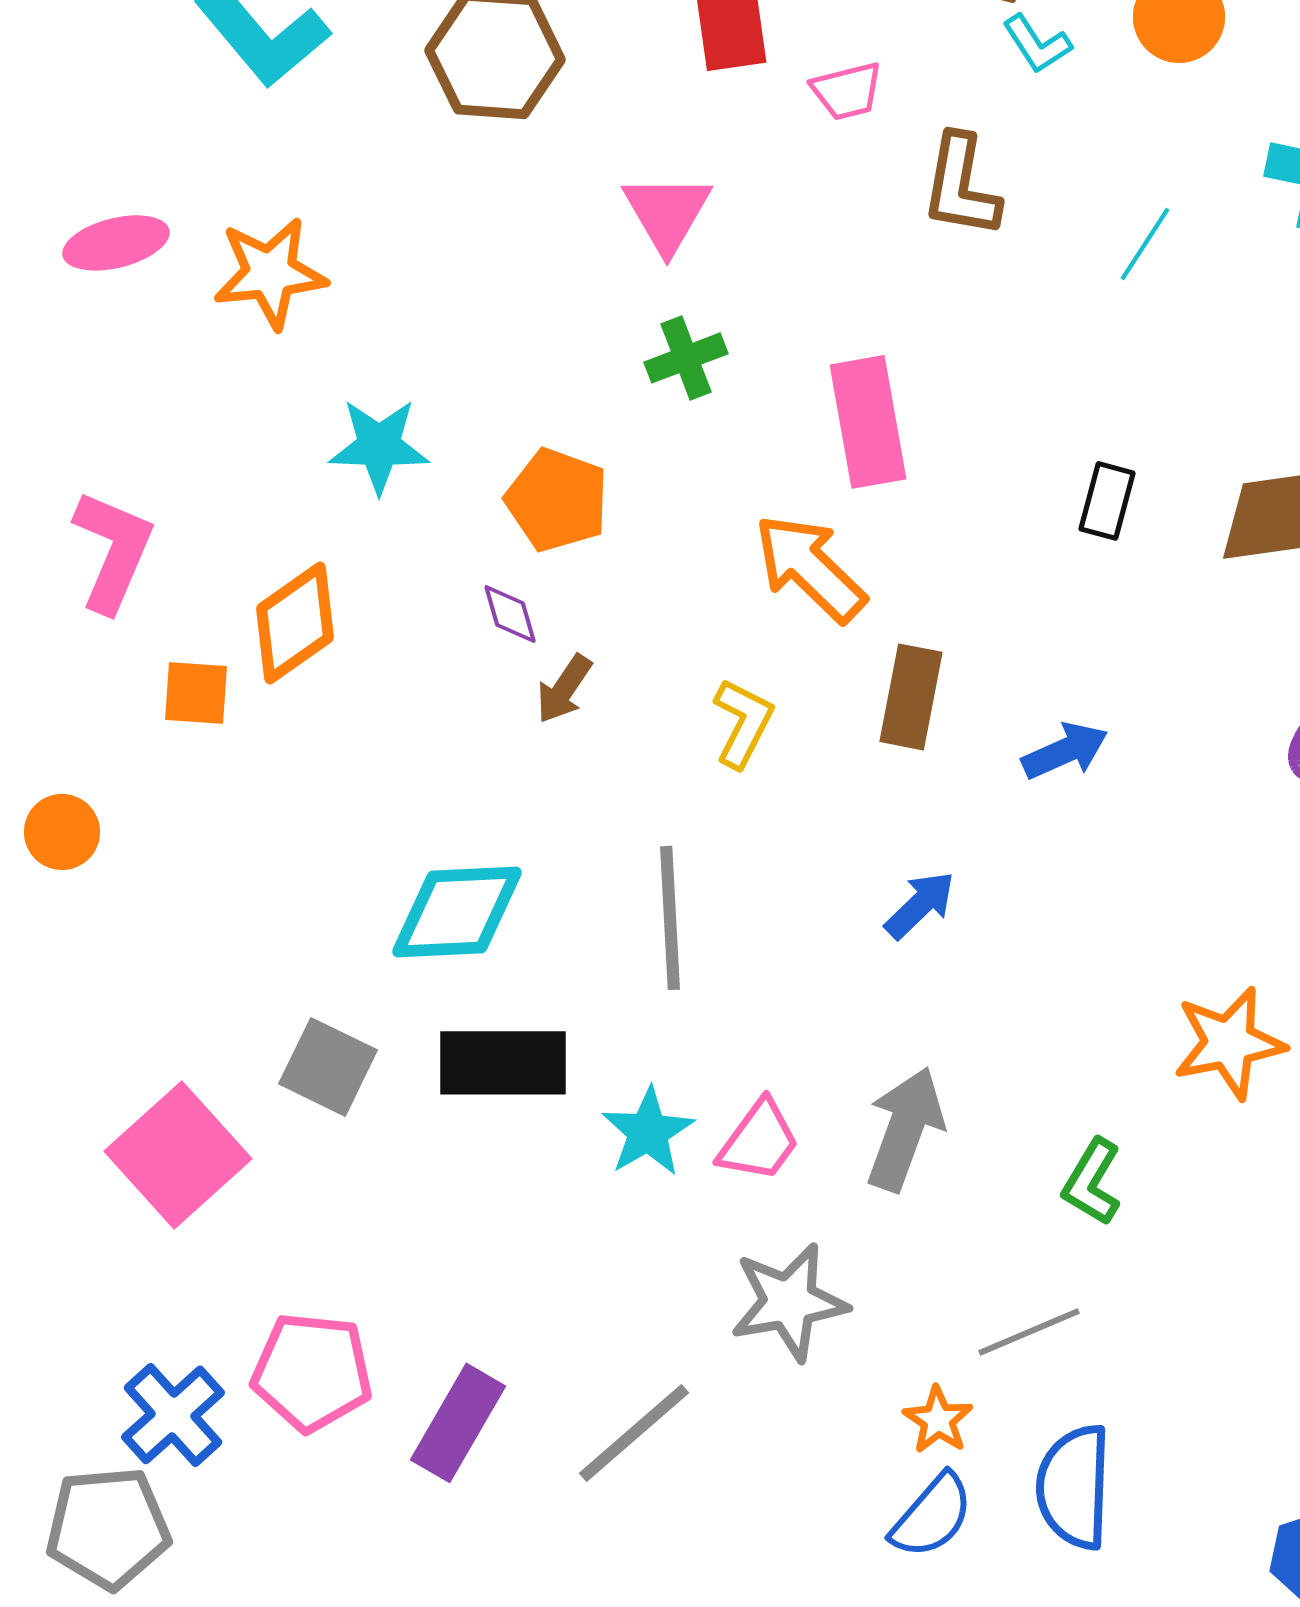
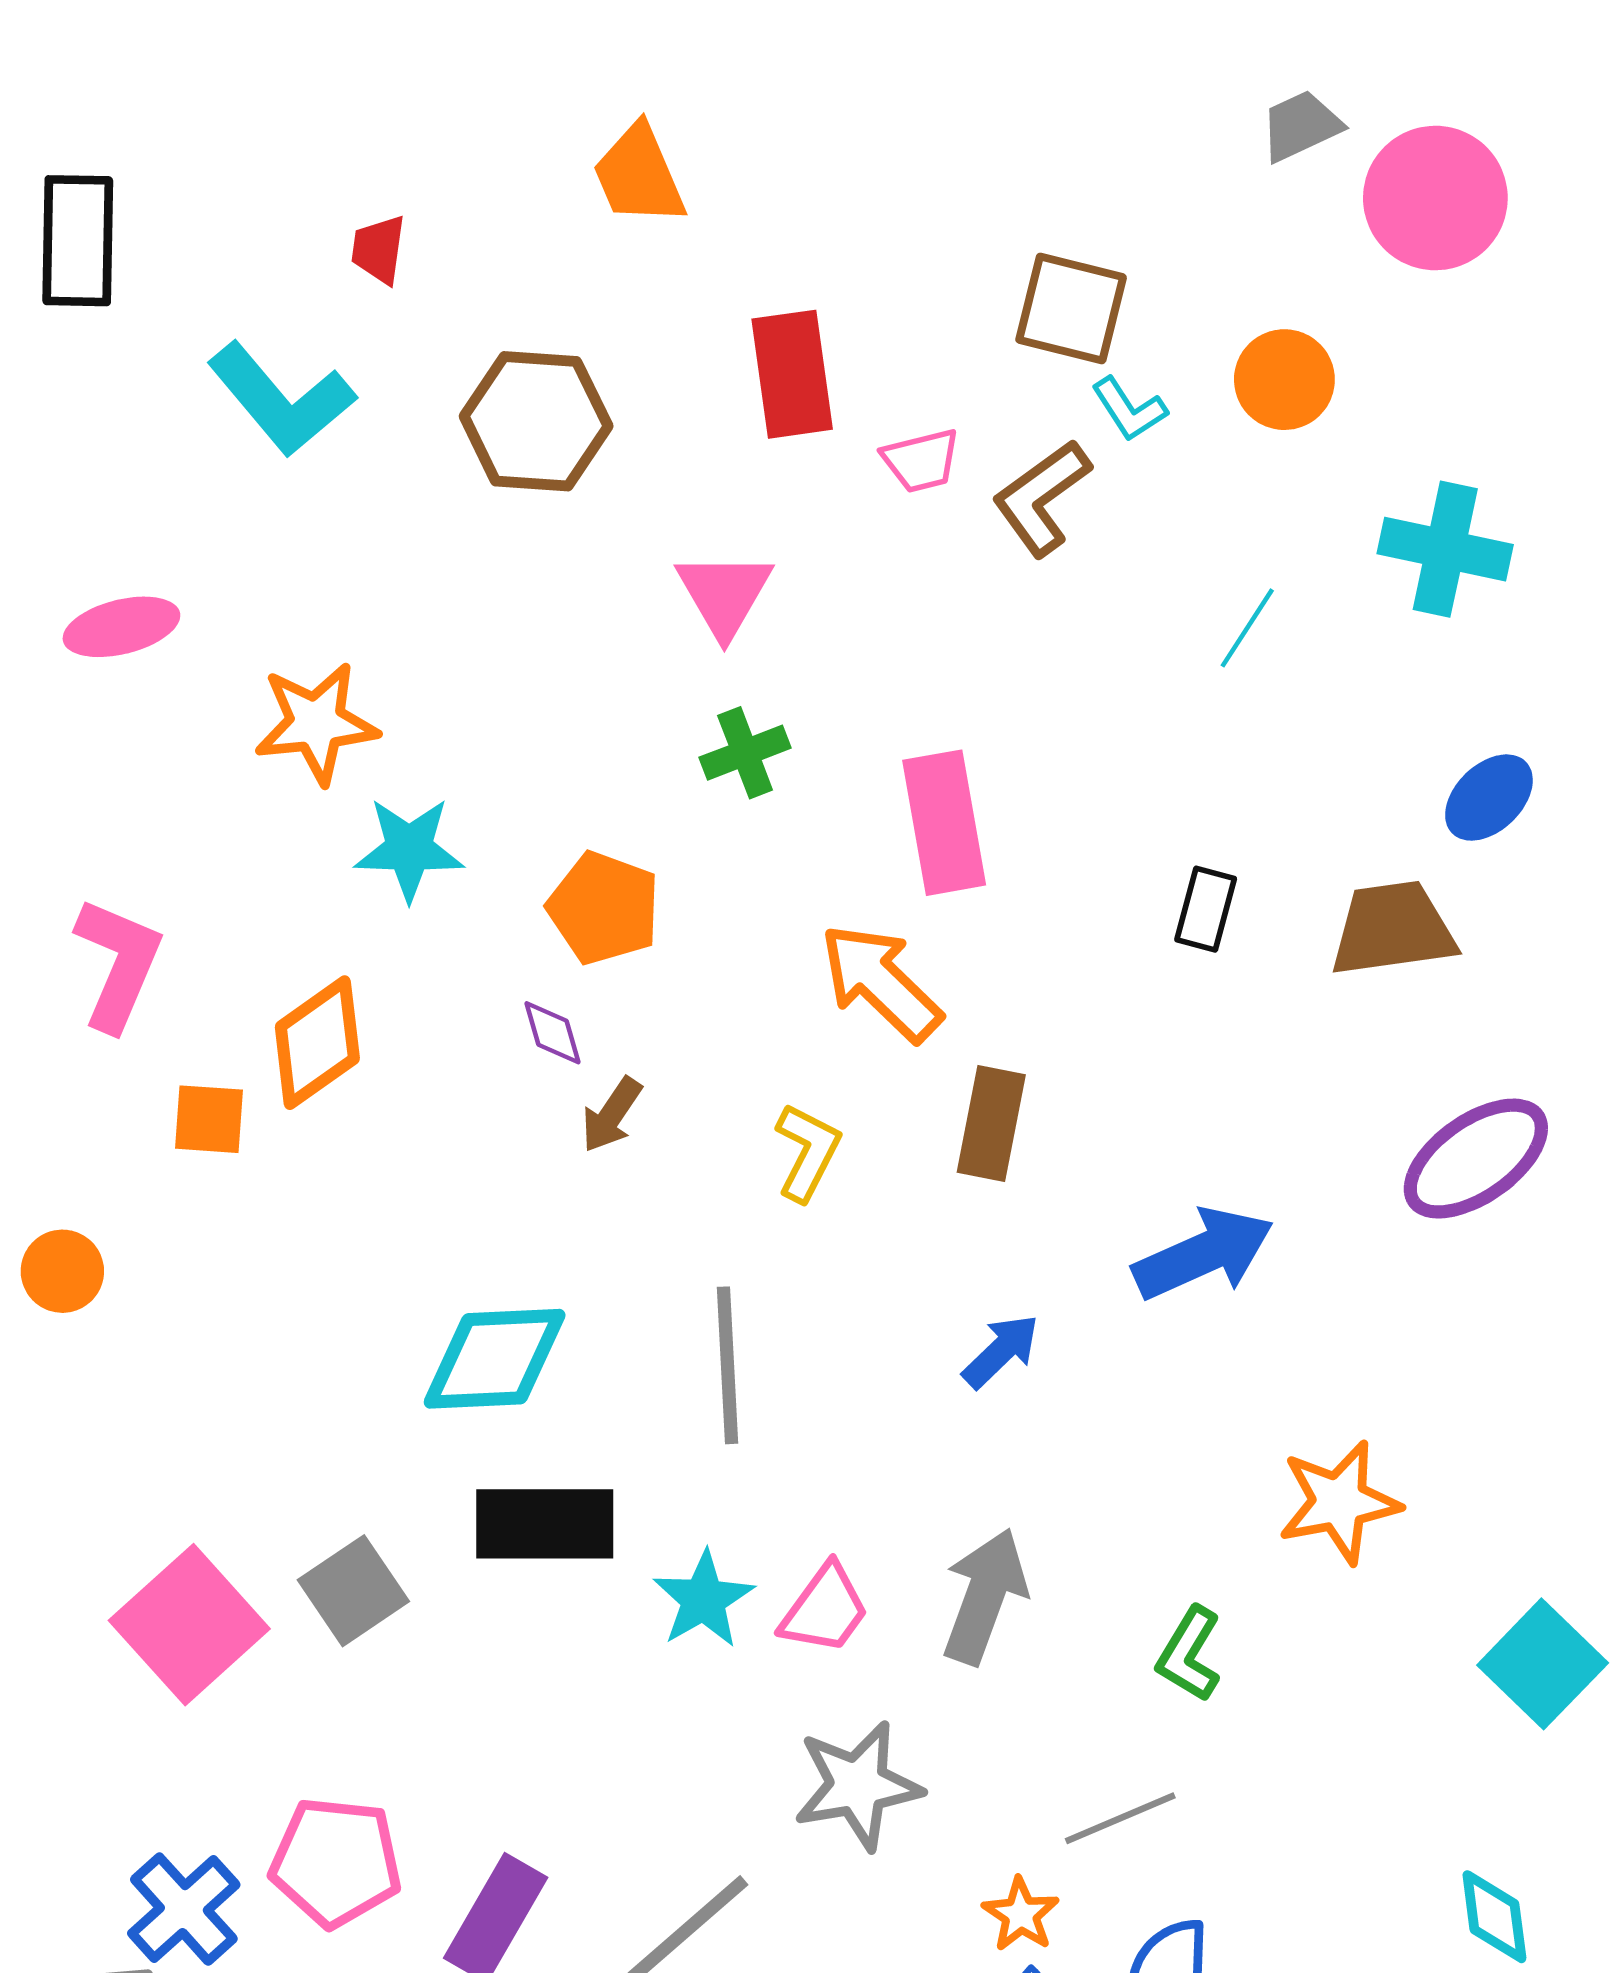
brown L-shape: (961, 186) -> (1042, 498), moved, turned 44
orange star: (270, 273) -> (316, 723), moved
blue arrow: (1065, 751) -> (1203, 1254), moved, size x1.5
gray square: (328, 1067) -> (353, 1591), moved, turned 30

